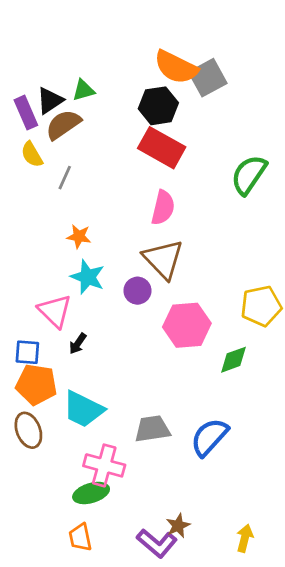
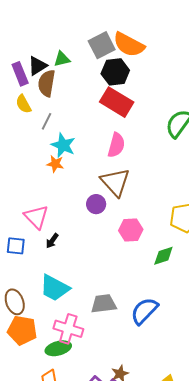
gray square: (208, 78) -> (102, 45), moved
brown semicircle: (63, 125) -> (47, 83), turned -48
cyan star: (88, 277) -> (63, 145), moved
pink hexagon: (187, 325) -> (131, 230), size x0.7
orange pentagon: (36, 384) -> (22, 330), moved

